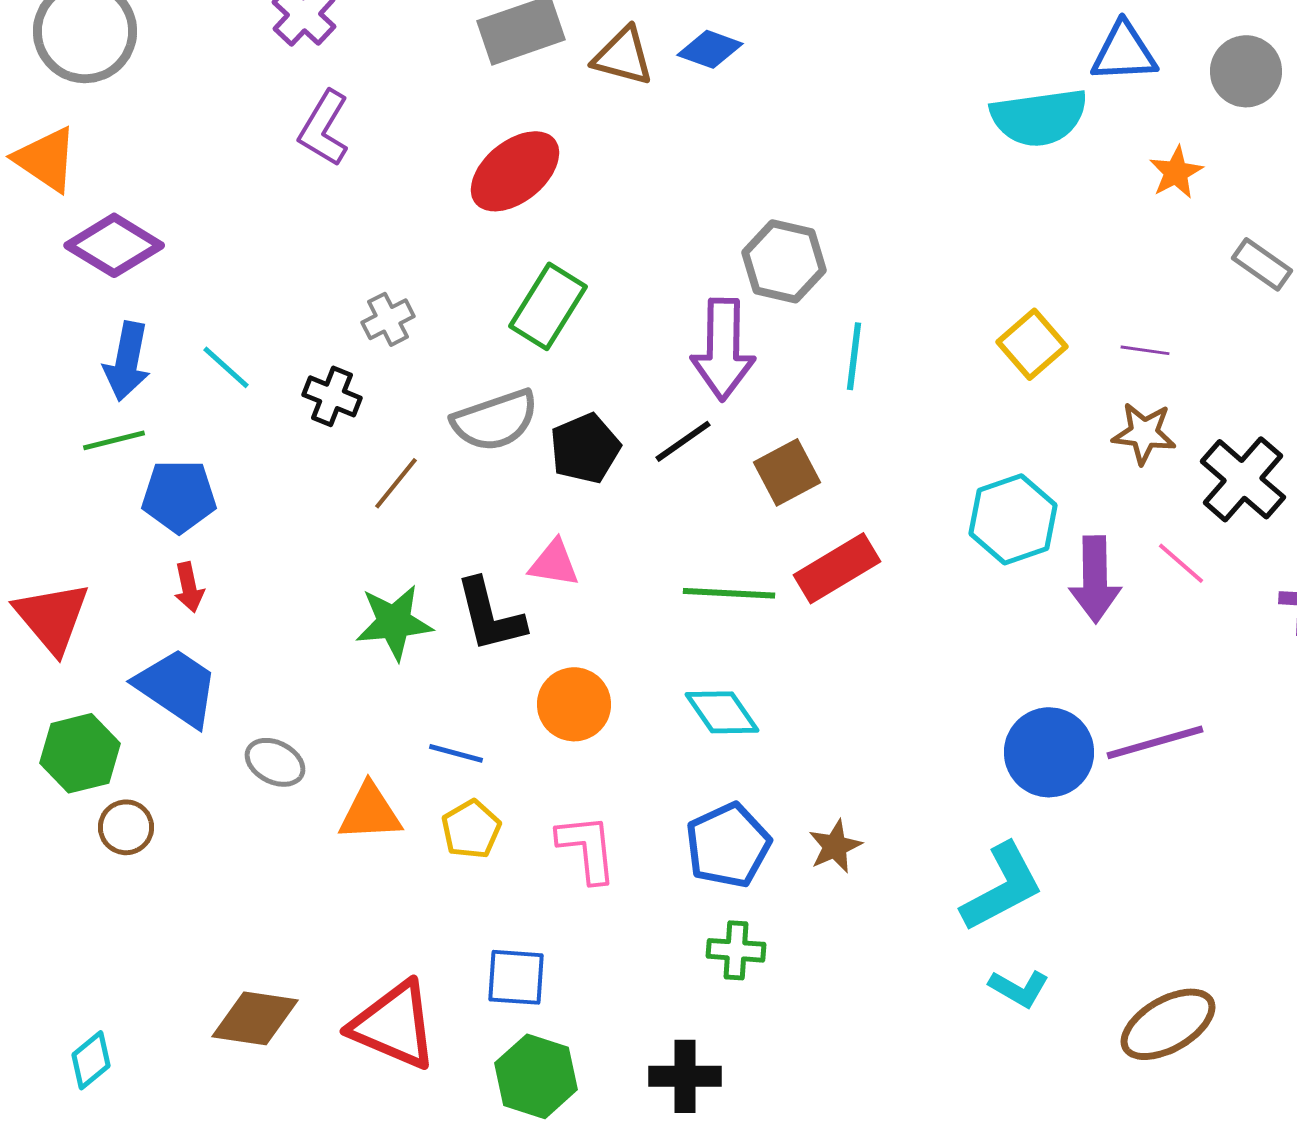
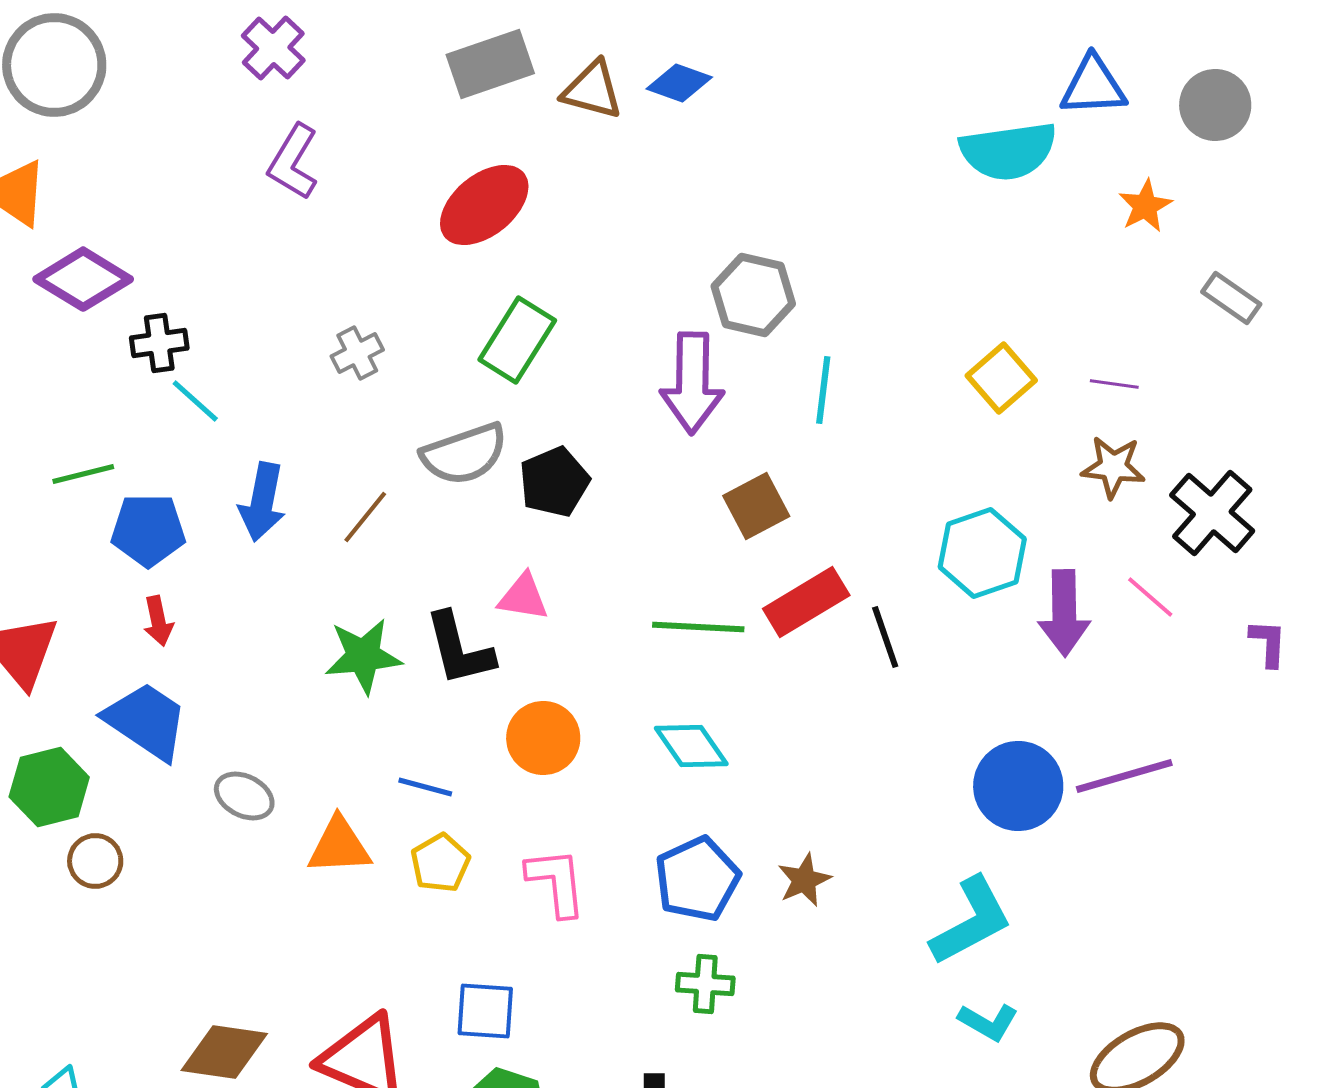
blue arrow: (127, 361) -> (262, 502), moved
black cross: (332, 396) -> (159, 343), moved, turned -30
black line: (683, 441) -> (885, 637), moved, turned -74

